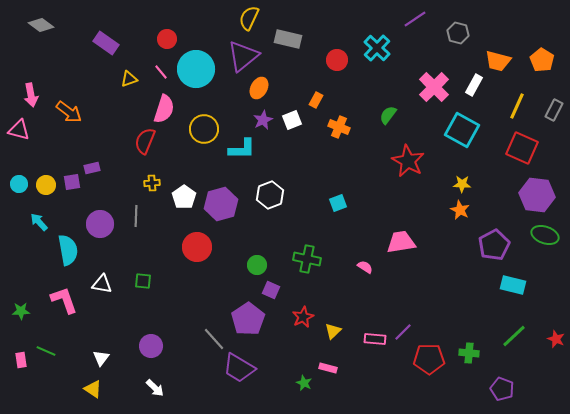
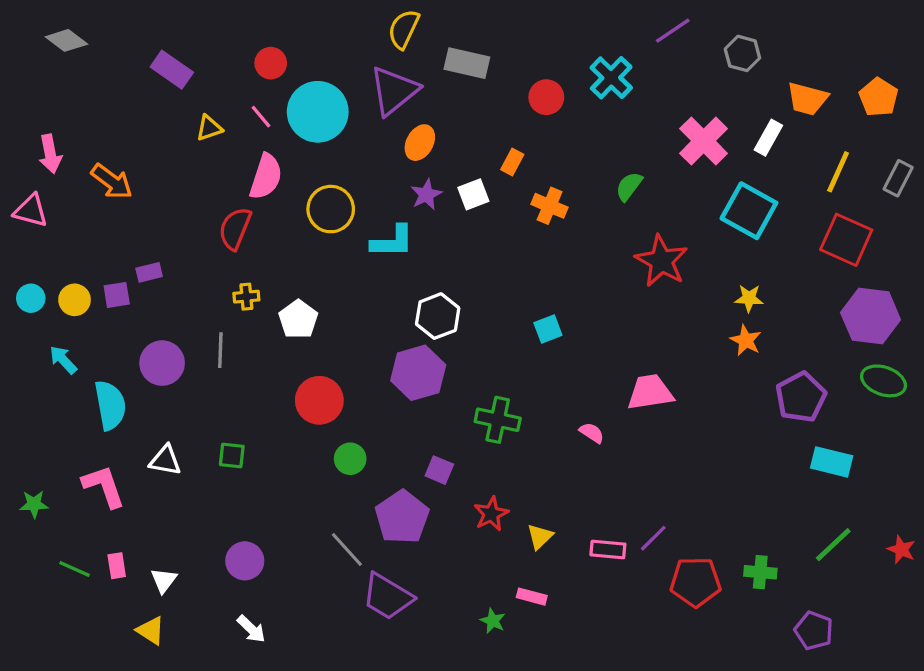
purple hexagon: (221, 204) -> (418, 373), moved
green circle: (257, 265) -> (350, 459), moved
pink rectangle: (21, 360) -> (117, 566), moved

